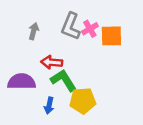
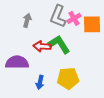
green L-shape: (64, 80) -> (59, 44), moved

